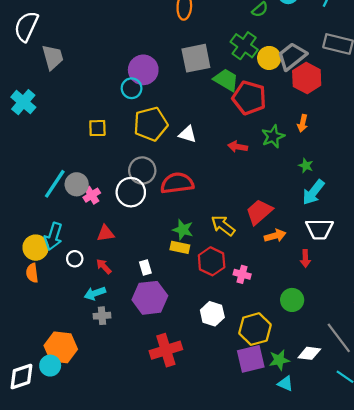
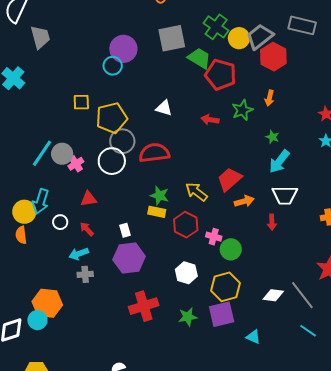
yellow pentagon: (151, 124) -> (112, 118), moved
green circle: (292, 300) -> (231, 249), moved
white diamond: (309, 353) -> (273, 295), moved
green star: (279, 360) -> (188, 317), moved

